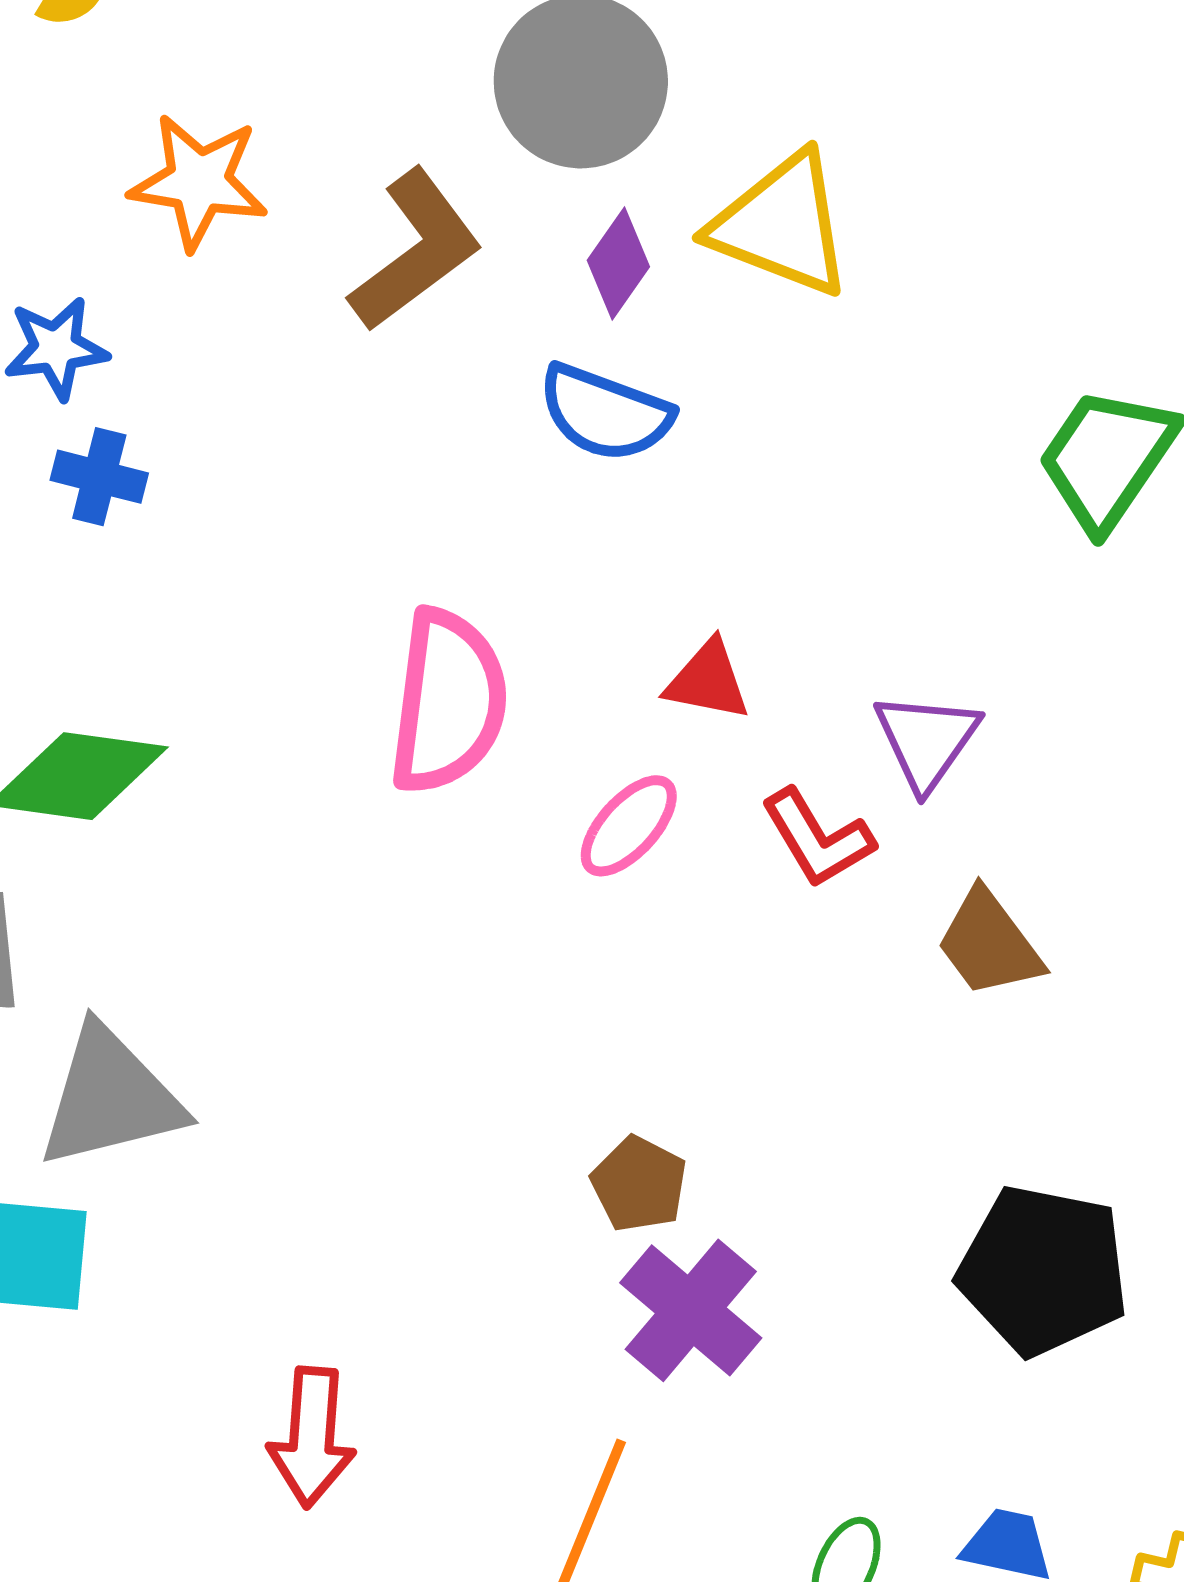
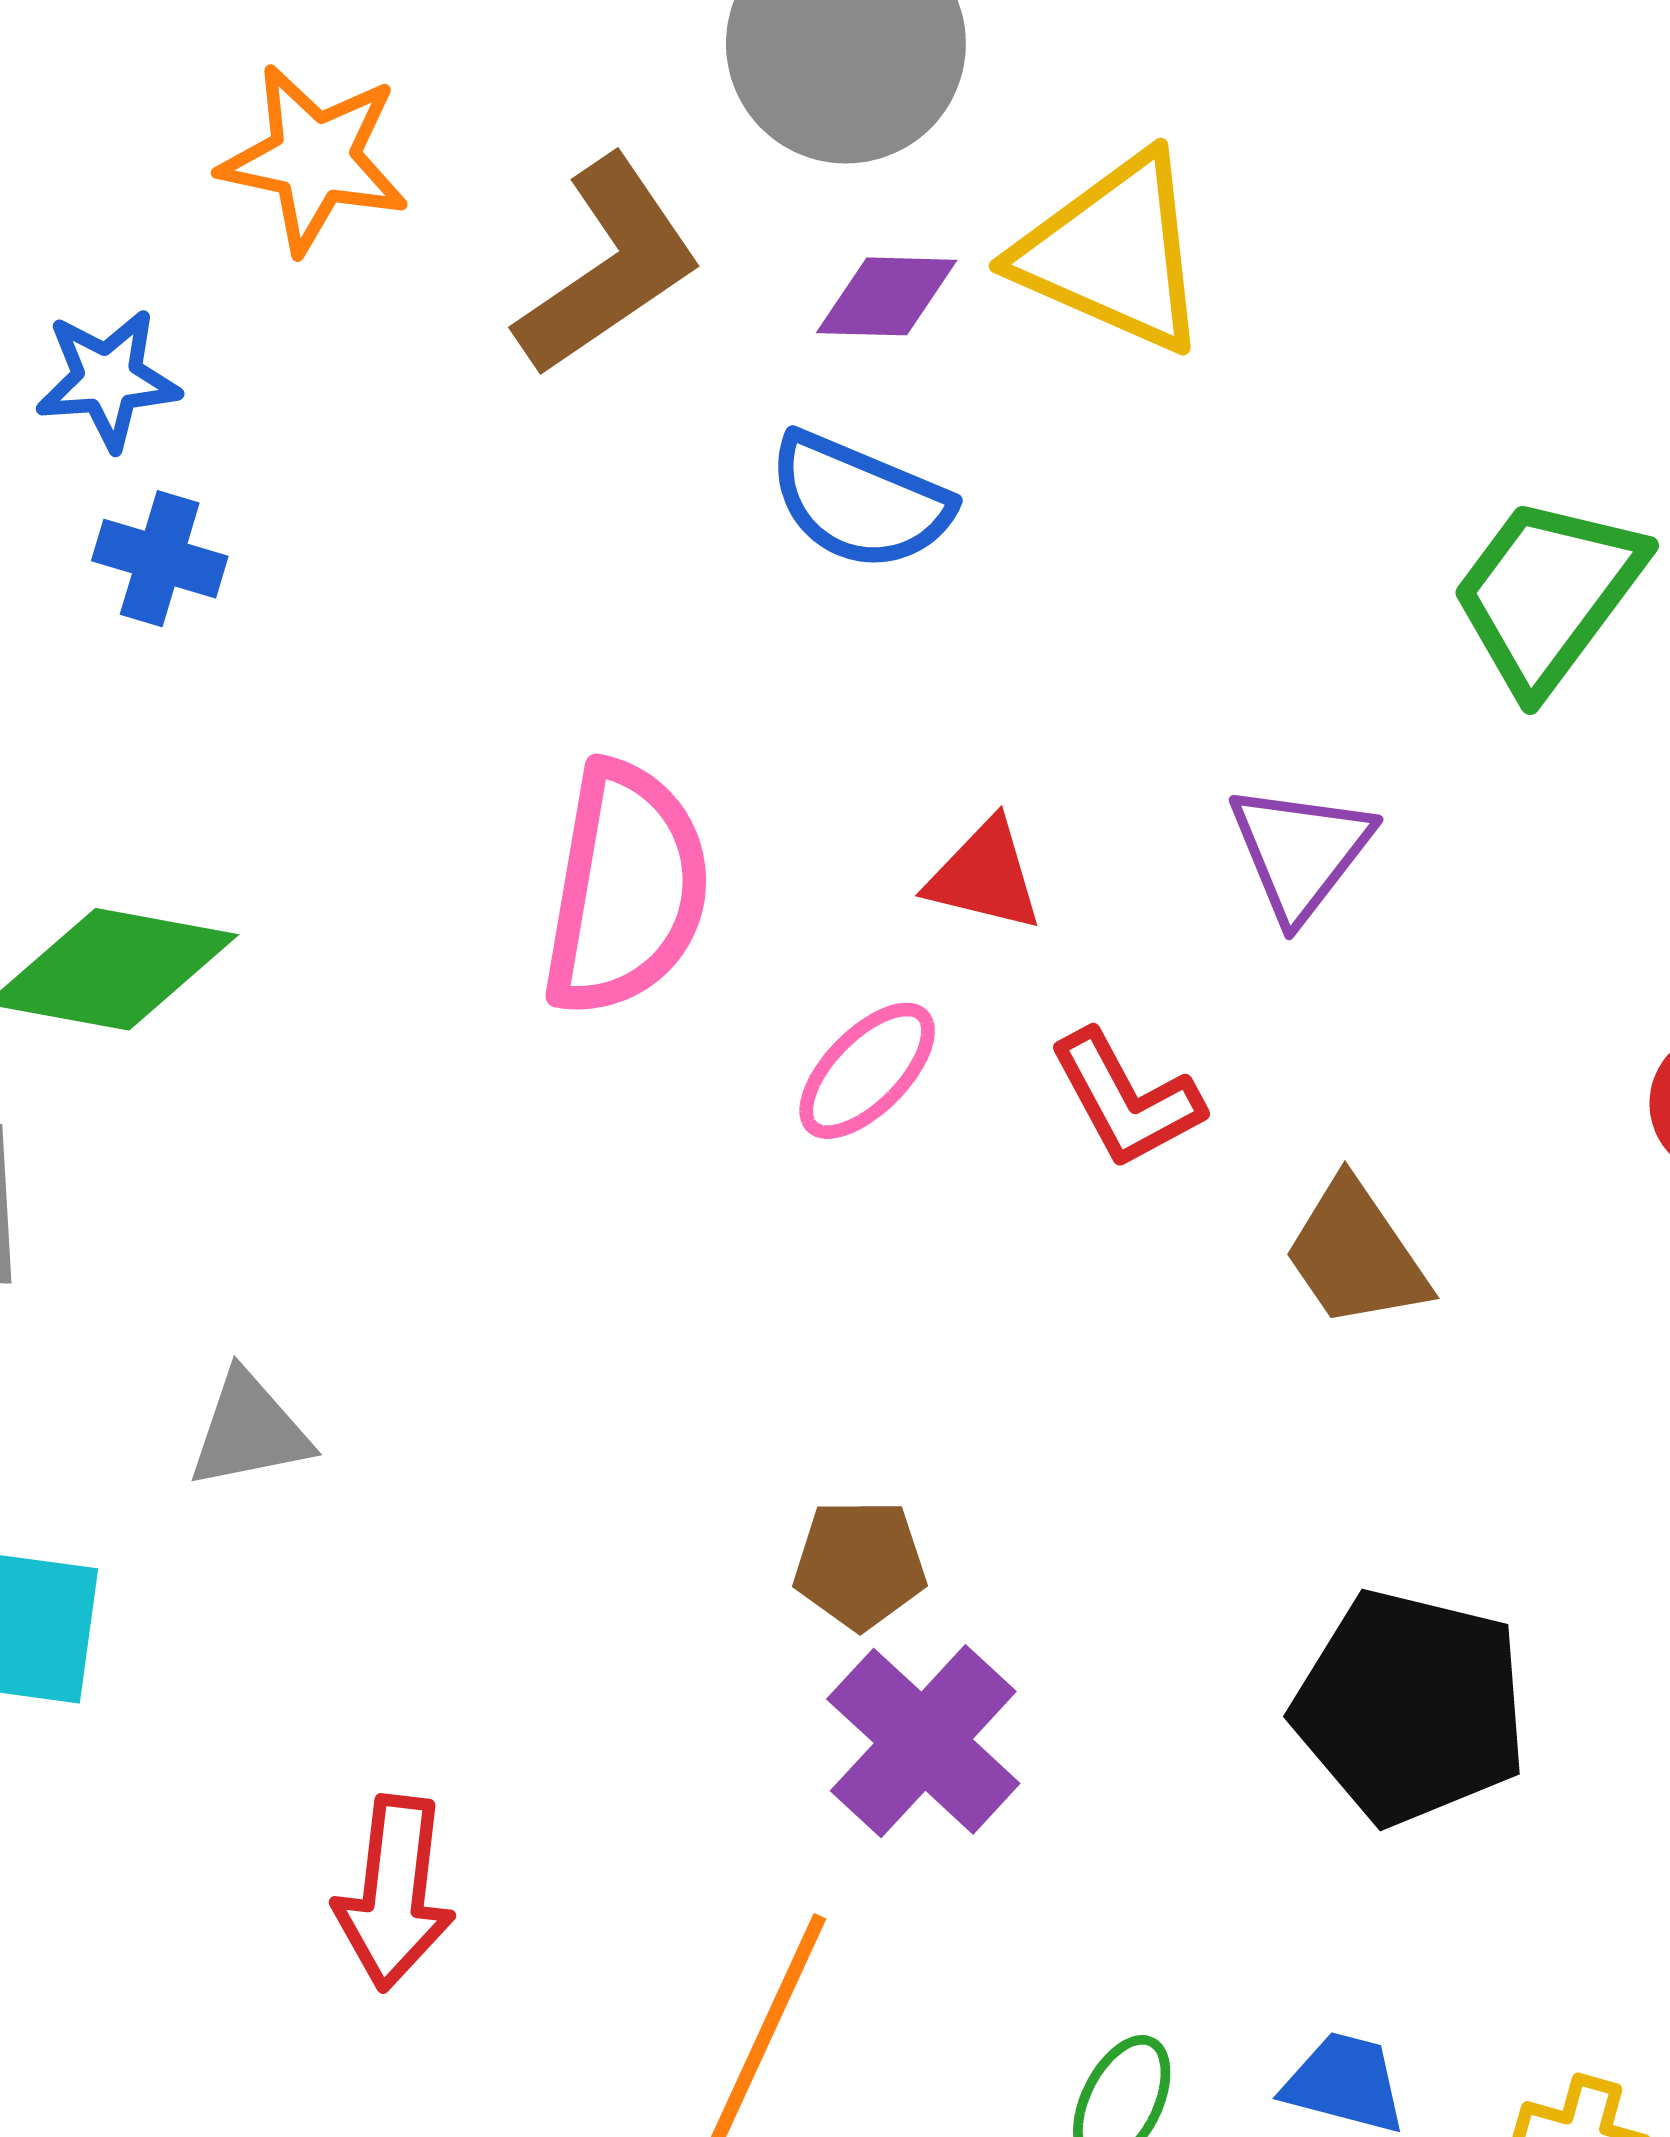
purple diamond: (618, 263) -> (887, 296), turned 54
purple triangle: (927, 741) -> (1300, 852), moved
gray triangle: (110, 1097) -> (249, 1430), moved, size x0.6
brown pentagon: (639, 1184) -> (860, 1564), turned -30

